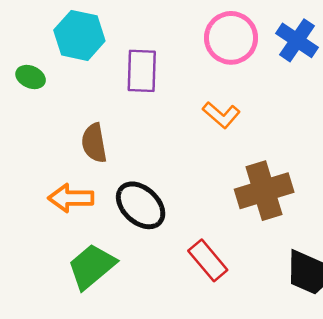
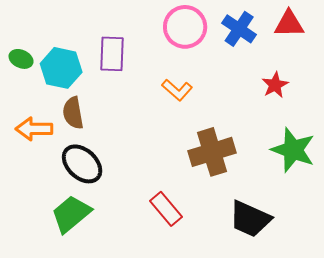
cyan hexagon: (79, 35) -> (61, 68), moved
orange arrow: (71, 198) -> (34, 129), moved
black ellipse: (141, 205) -> (82, 164), moved

